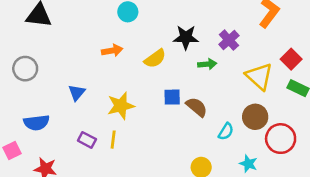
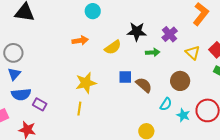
yellow triangle: (259, 76) -> (193, 53), moved, size x0.7
blue triangle: (77, 93) -> (14, 74), moved
brown circle: (255, 117) -> (180, 81), moved
purple rectangle: (87, 140) -> (40, 104), moved
cyan star: (248, 164) -> (183, 115), moved

